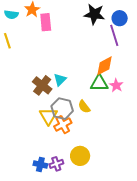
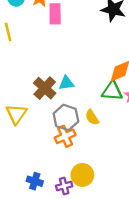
cyan triangle: (60, 80) -> (66, 83), turned 32
yellow triangle: (48, 116) -> (16, 114), moved
purple cross: (56, 164) -> (64, 186), moved

